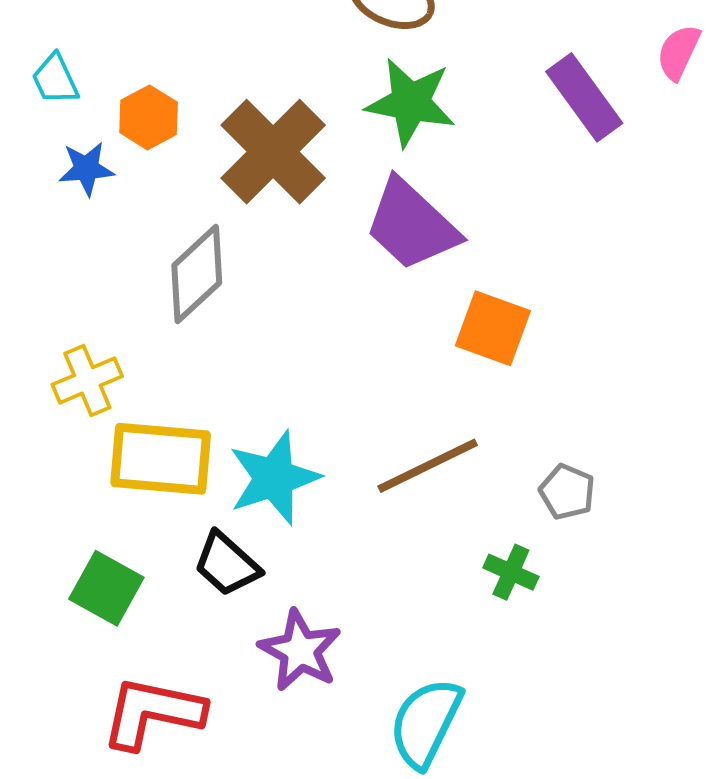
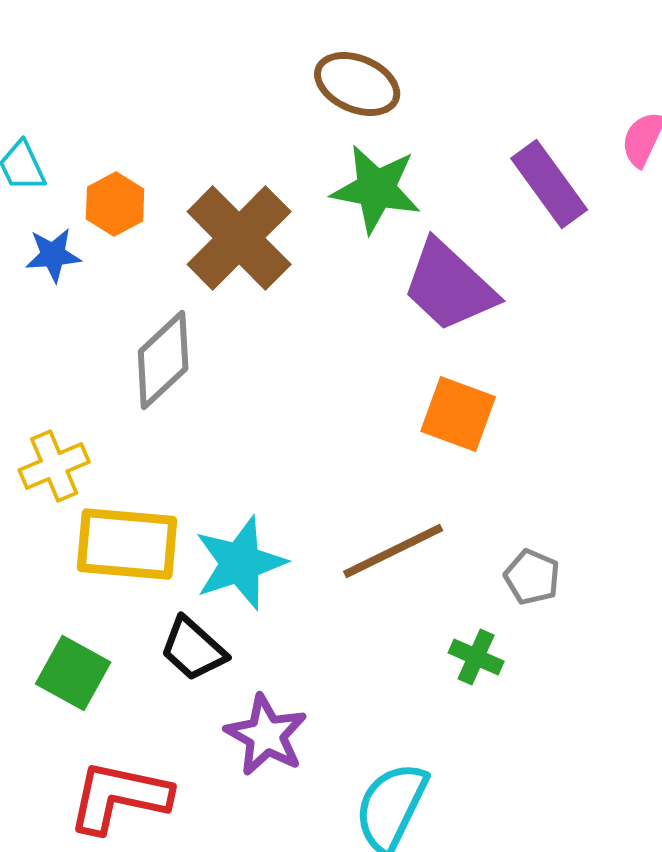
purple trapezoid: (412, 225) -> (449, 286), moved

